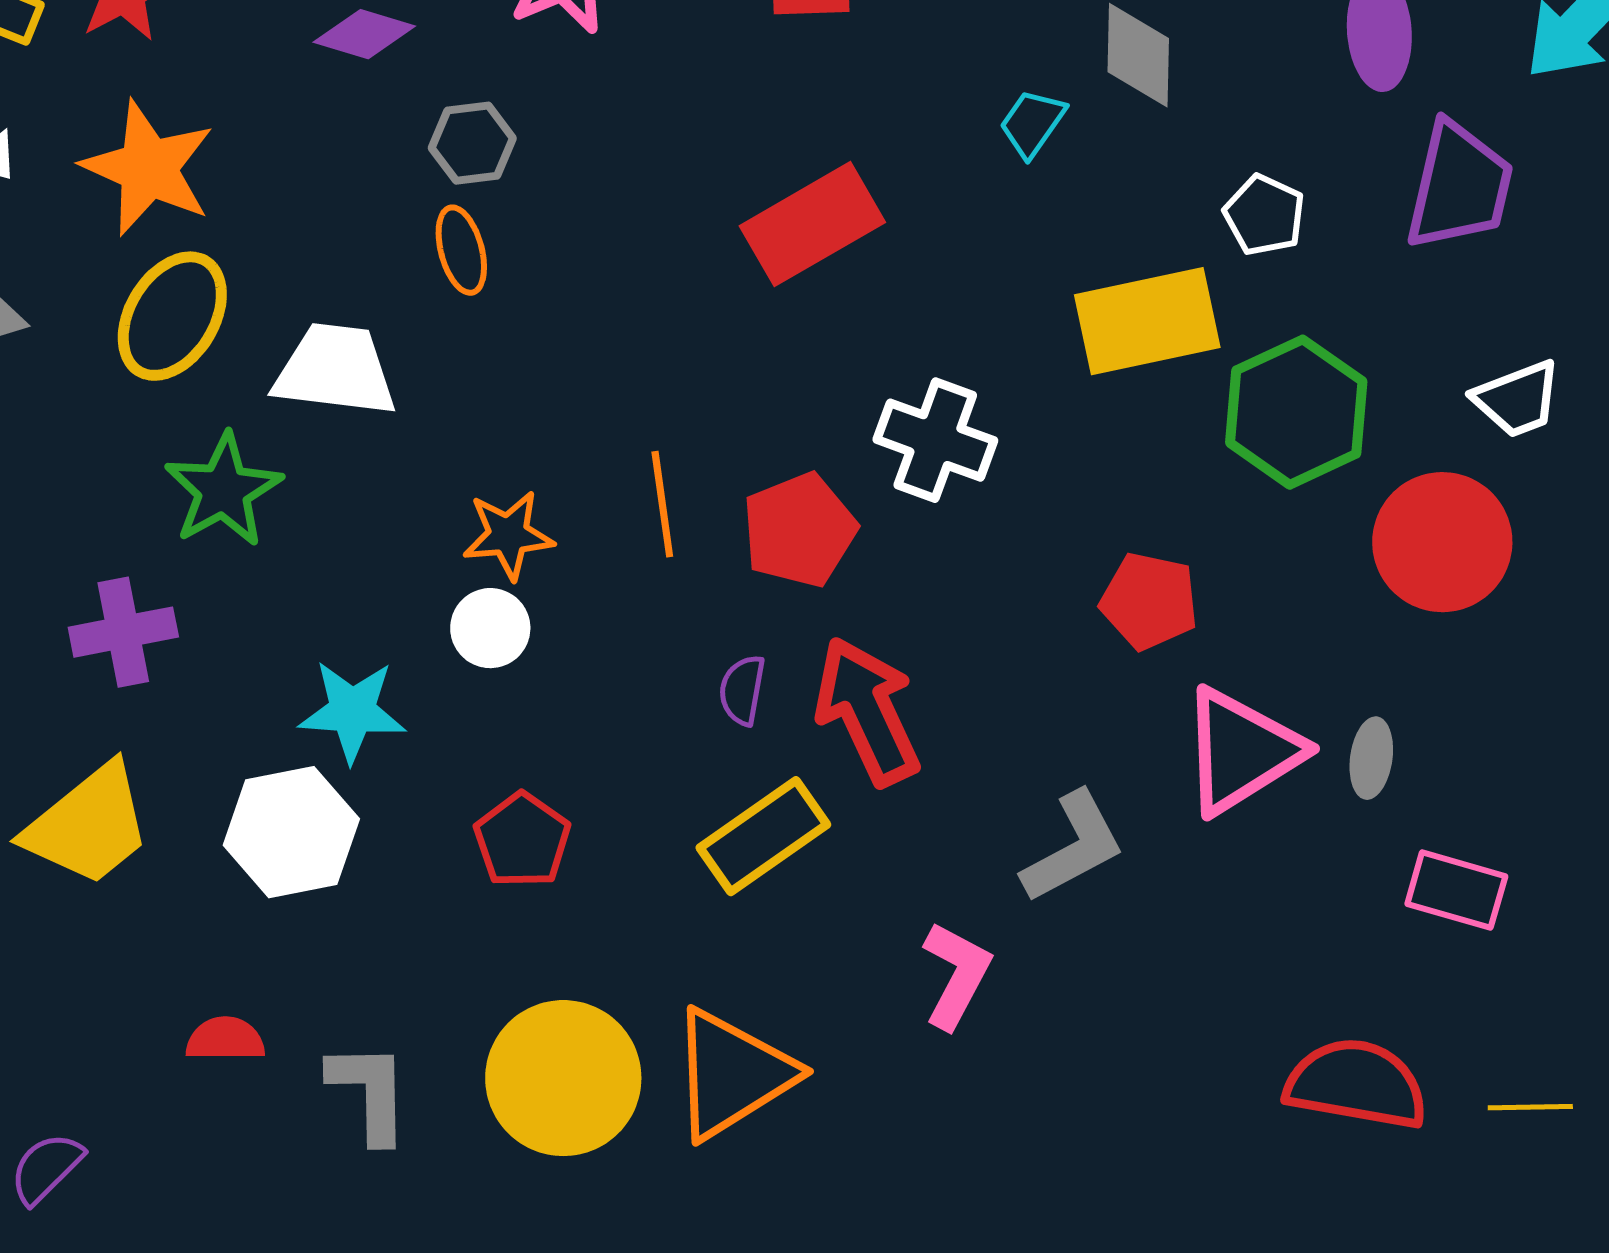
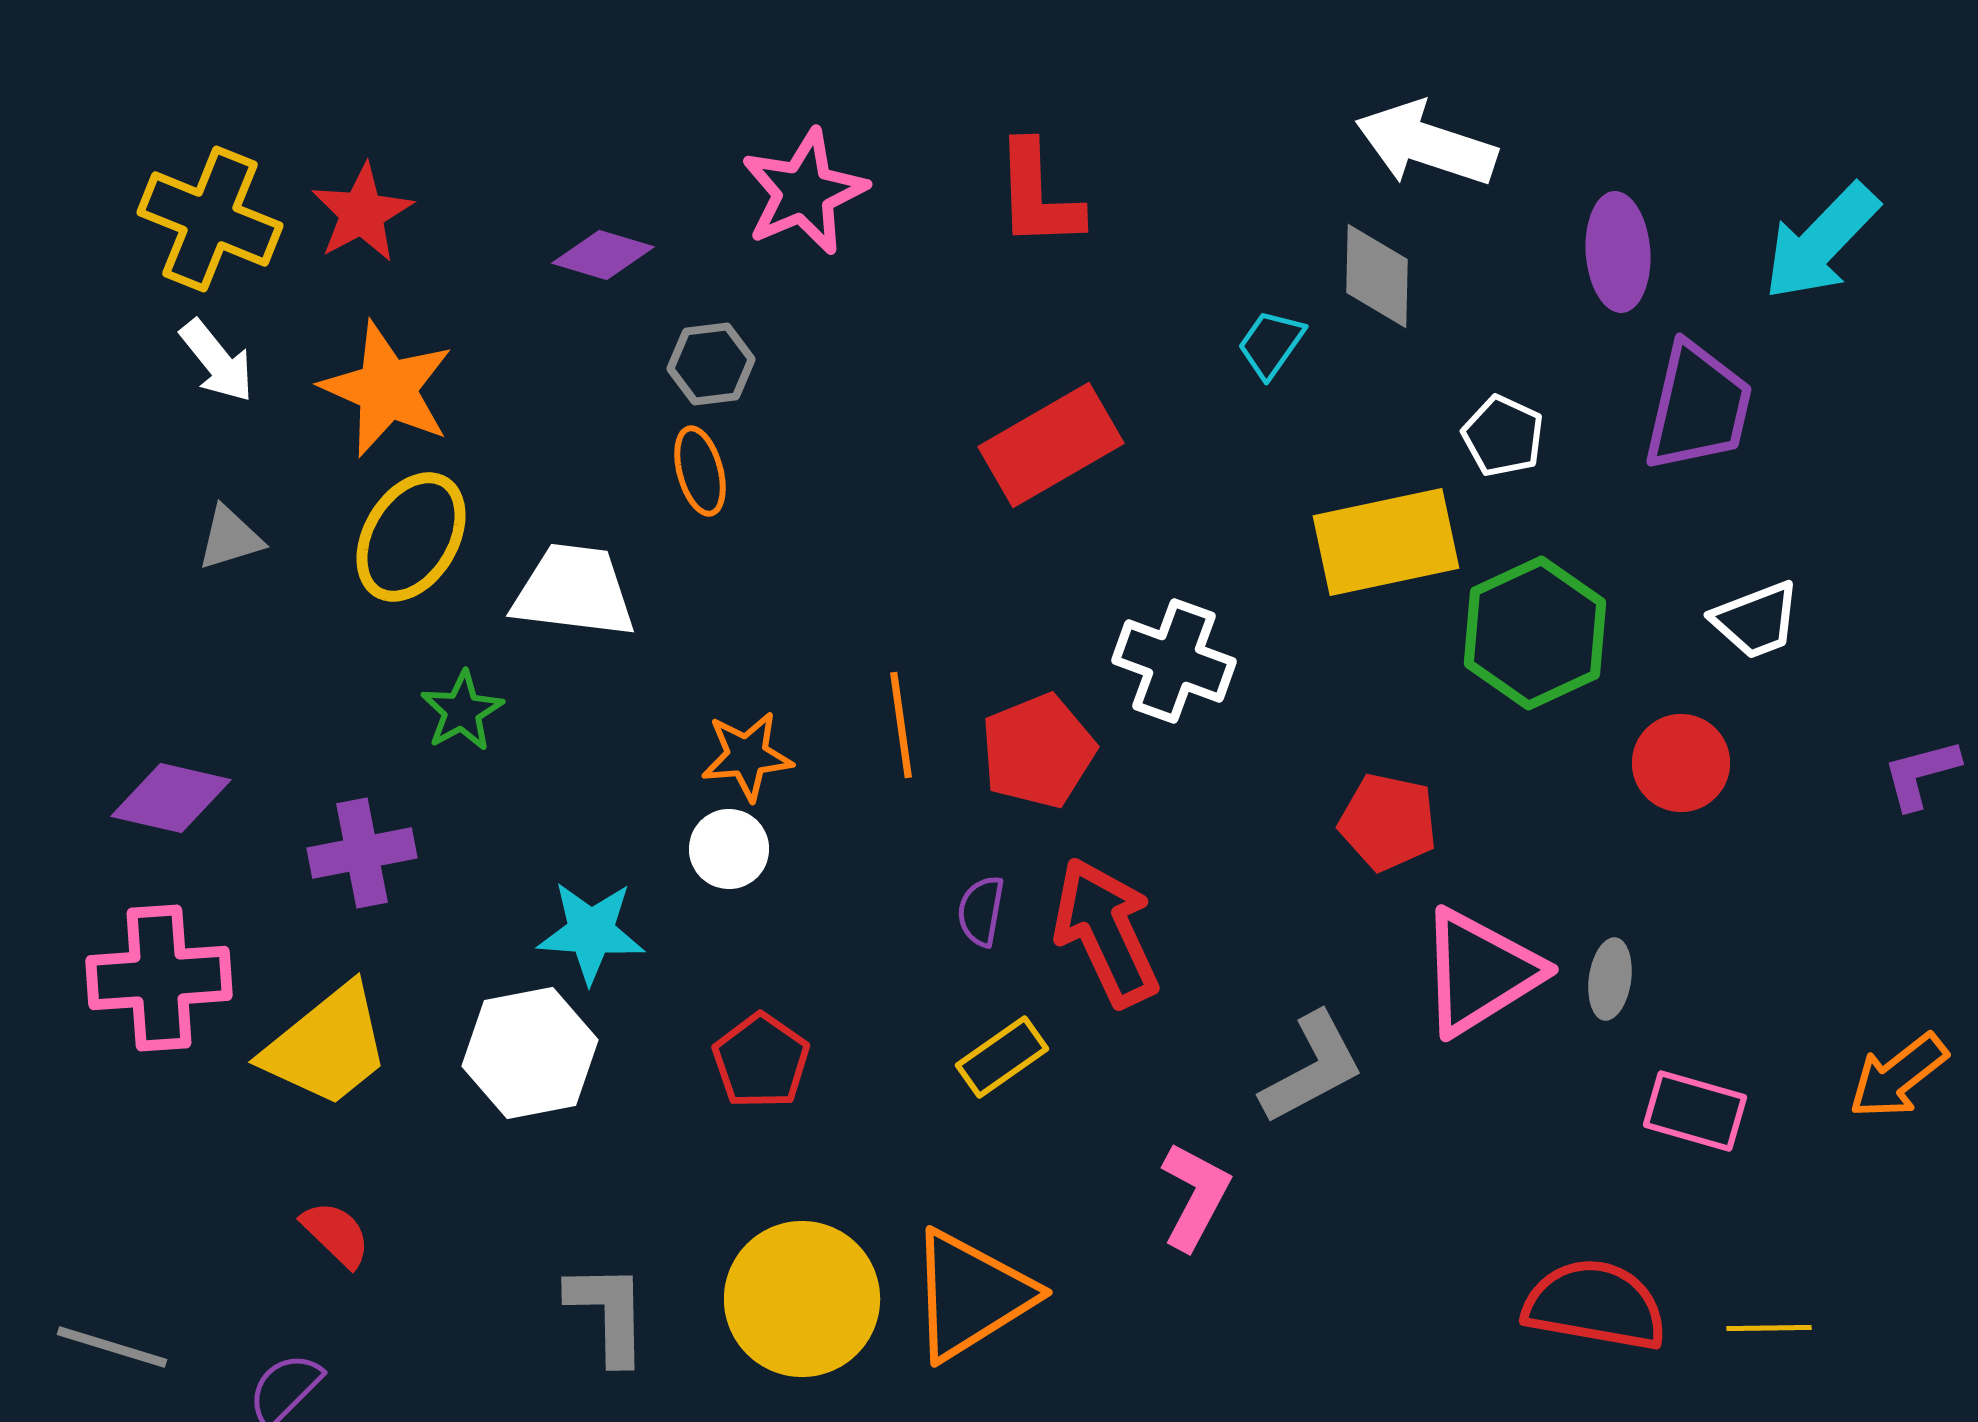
green star: (223, 490) -> (462, 711), size x0.7
red circle: (1442, 542) -> (1681, 763), size x0.7
yellow rectangle: (763, 836) -> (1002, 1057), size x0.7
red semicircle: (225, 1039) -> (336, 1234), moved, turned 44

